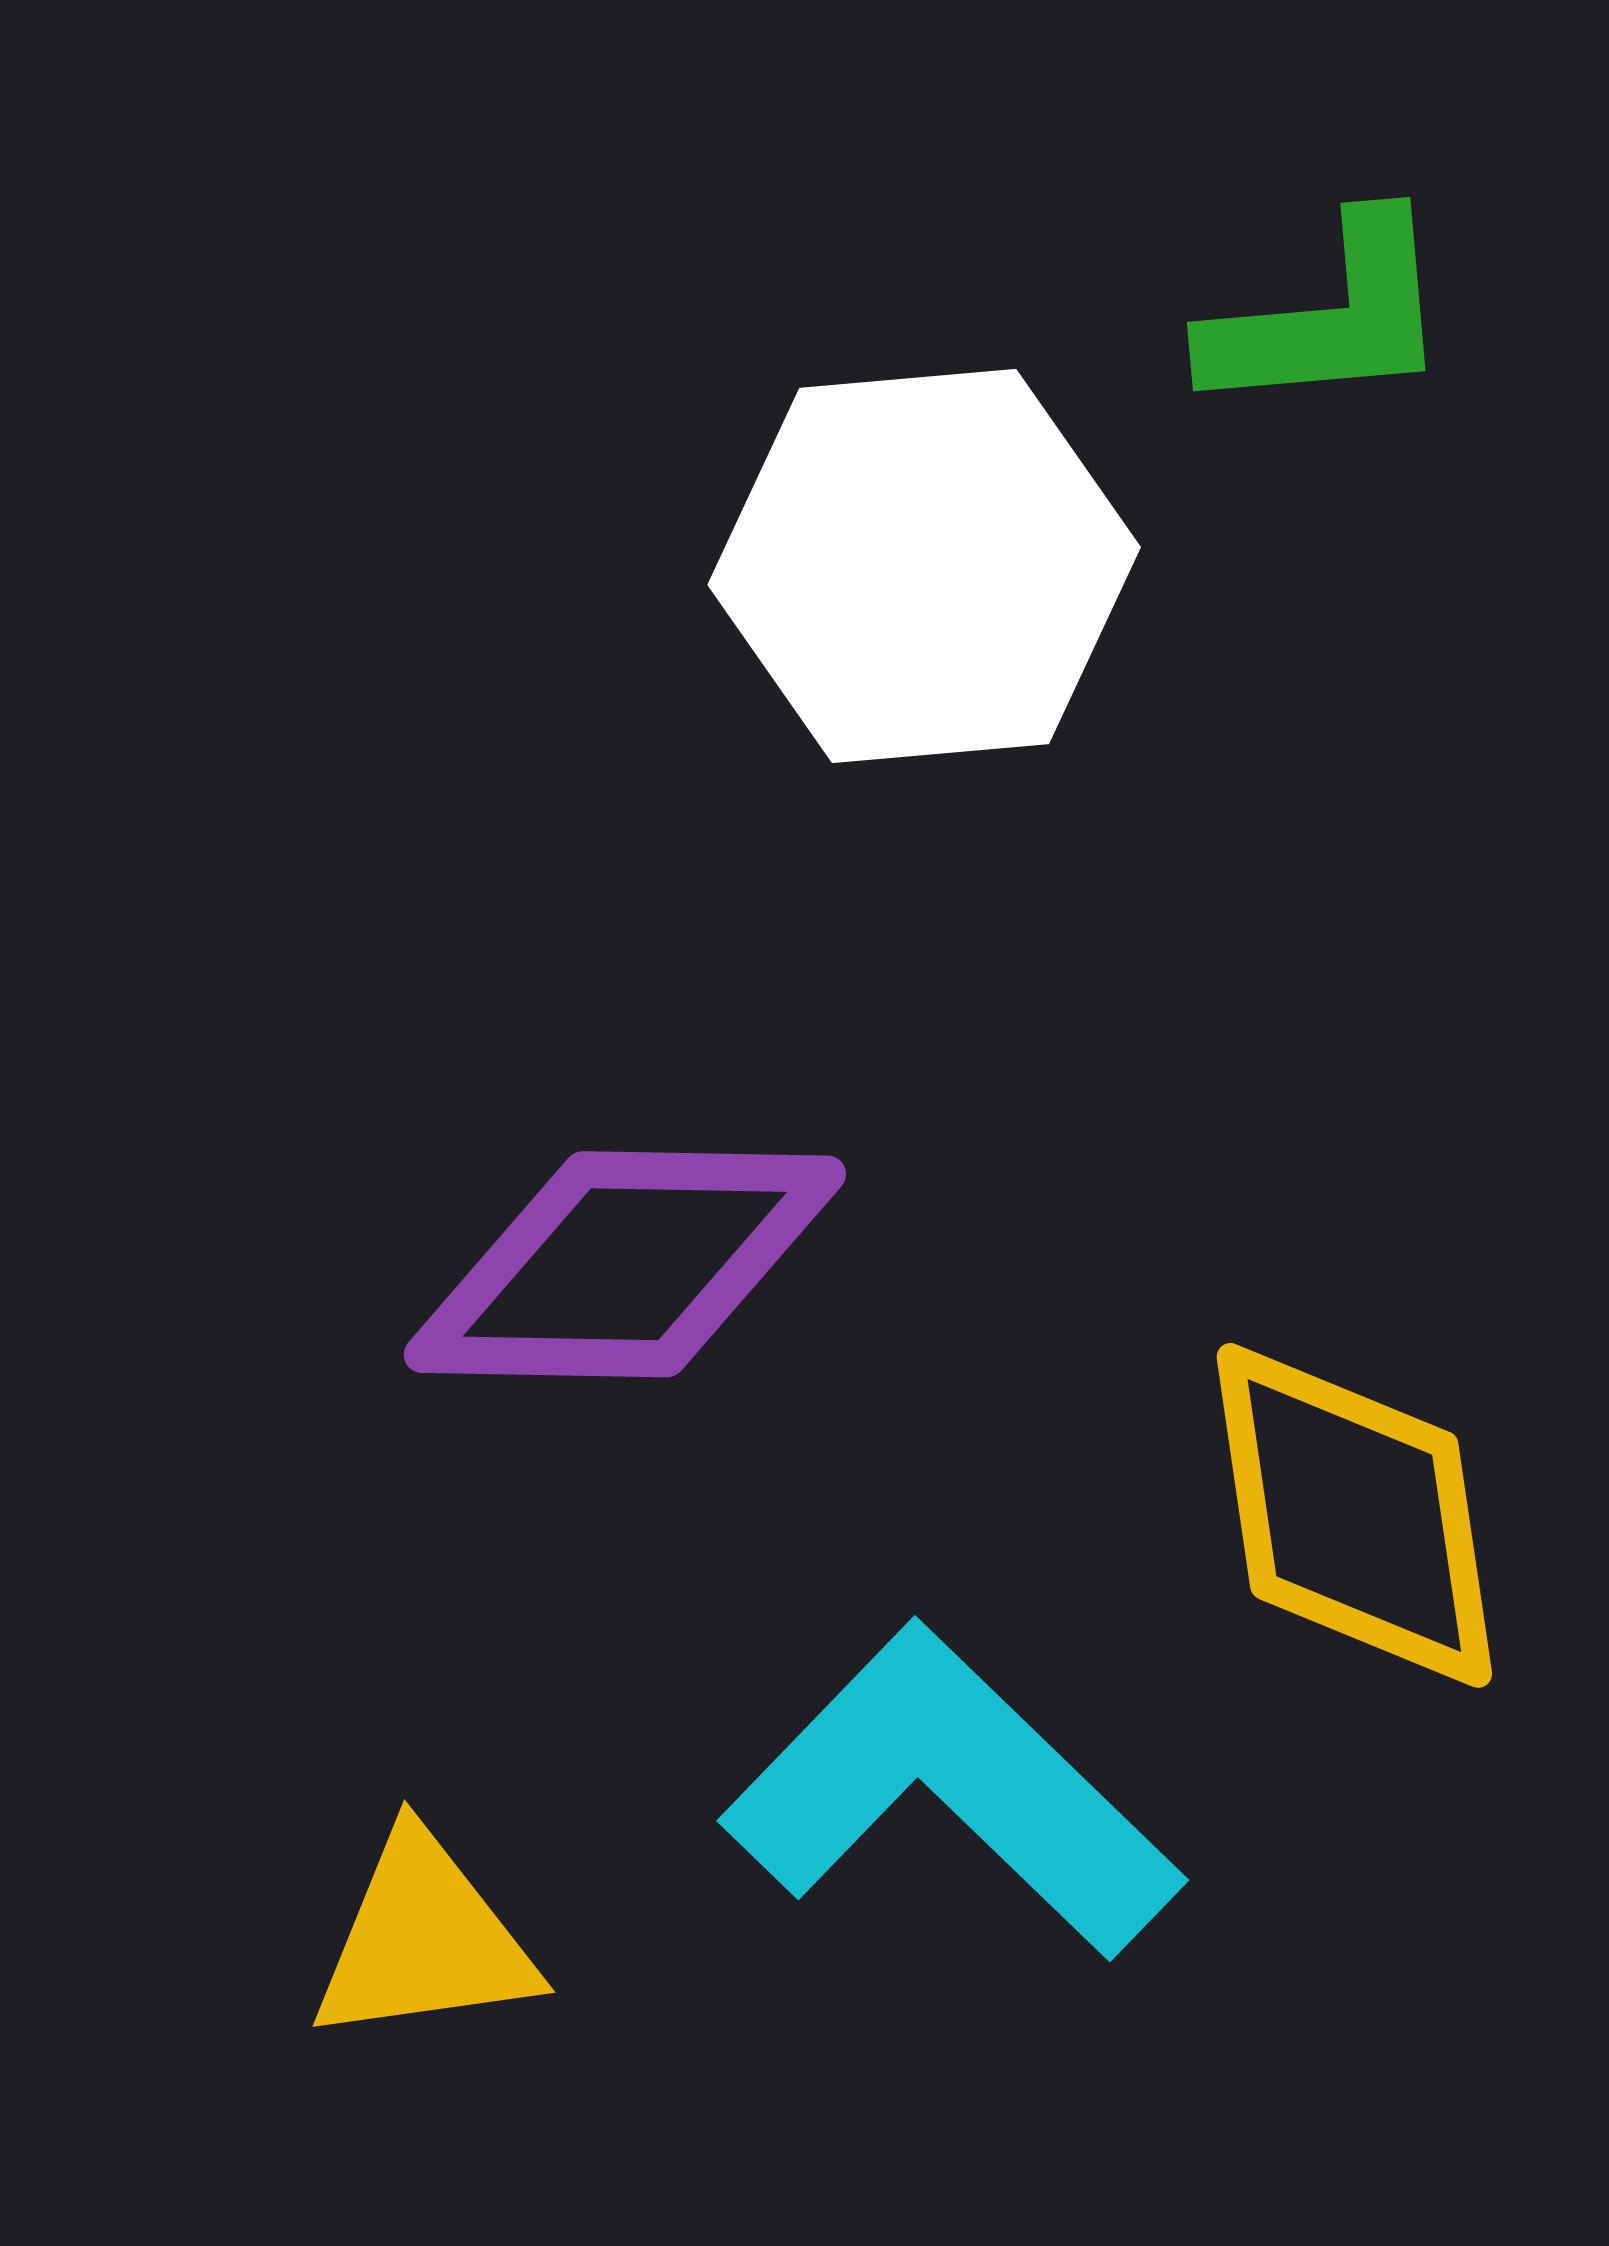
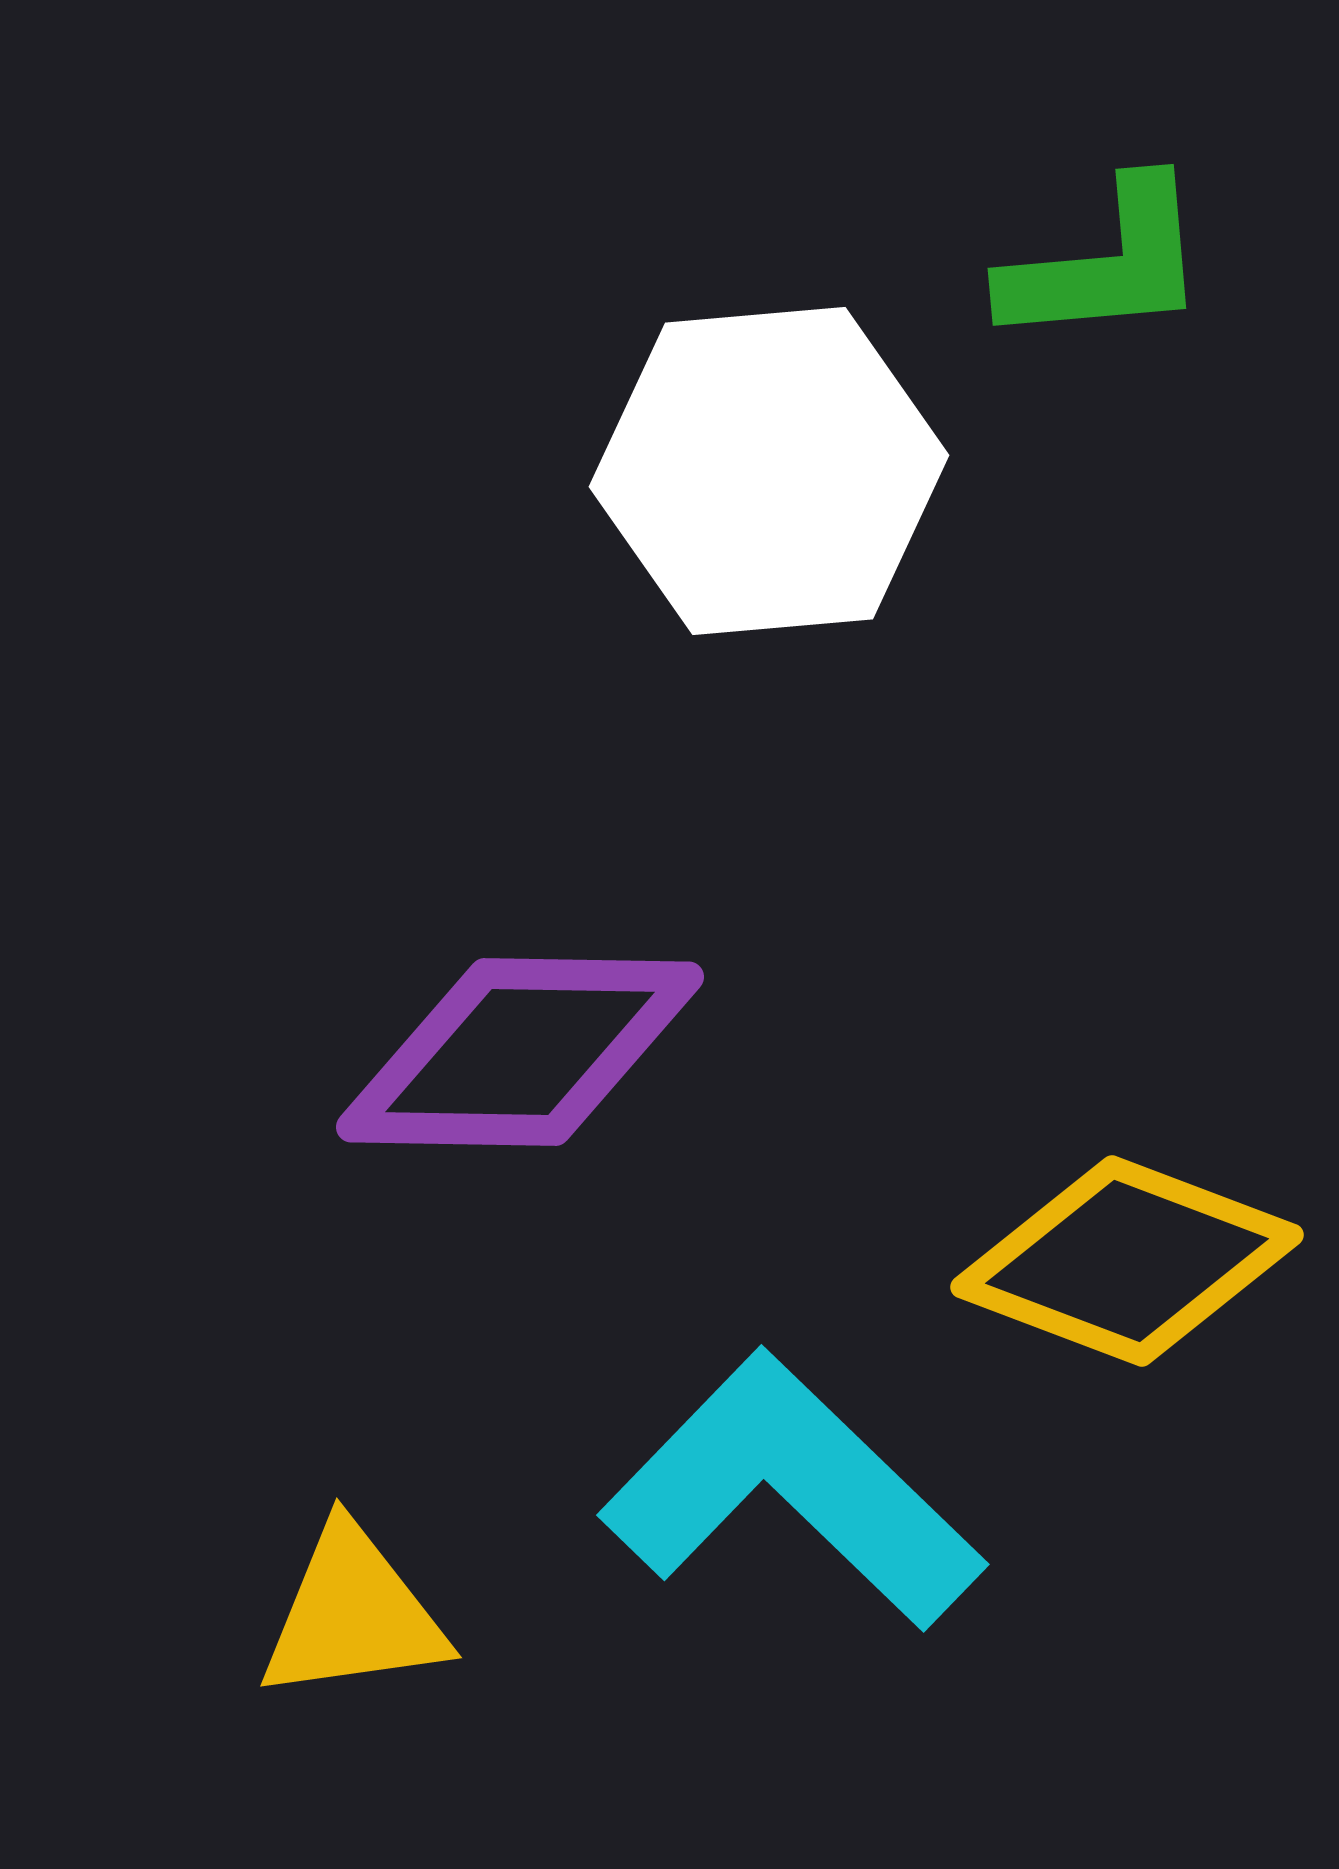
yellow diamond: (1354, 1515) -> (1127, 1261), turned -61

